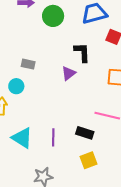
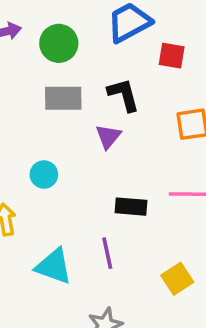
gray rectangle: (28, 64) -> (63, 98), moved, size x1.5
cyan circle: (16, 86) -> (44, 175), moved
black rectangle: (85, 133) -> (131, 207), moved

